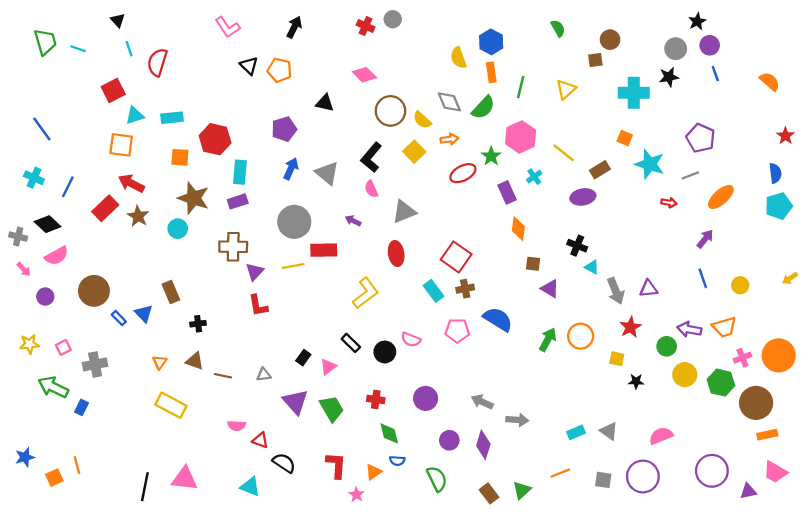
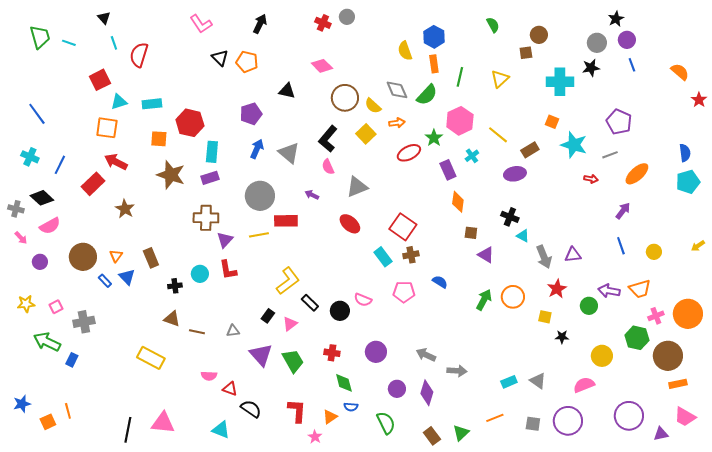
red star: (785, 136) -> (699, 100), moved
brown star: (138, 216) -> (125, 209), moved
cyan circle: (178, 229) -> (200, 274), moved
red ellipse: (396, 254) -> (350, 224), turned -40
yellow L-shape: (366, 293) -> (288, 281), moved
blue semicircle: (498, 319) -> (440, 282), size x0.6
orange triangle: (160, 362) -> (116, 256), moved
yellow circle: (685, 375) -> (602, 356), moved

